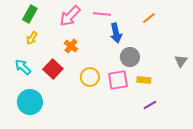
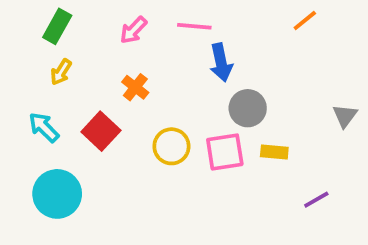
pink arrow: (70, 16) -> (133, 30), size x0.7
orange line: (149, 18) -> (305, 21), moved
purple line: (150, 105) -> (316, 200), moved

